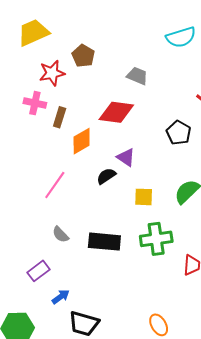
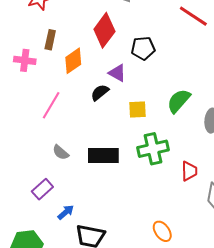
pink cross: (35, 103) -> (25, 60), moved
red diamond: (116, 112) -> (104, 30), turned -56
black pentagon: (179, 133) -> (143, 48), moved, turned -30

